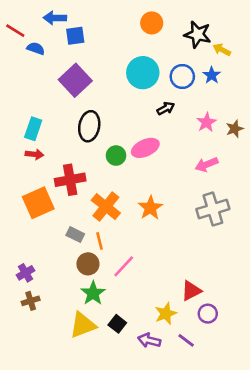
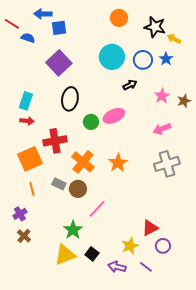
orange line: (99, 241) -> (32, 189), moved
brown circle: (88, 264) -> (78, 189), moved
brown cross: (31, 301) -> (24, 236), turned -32

